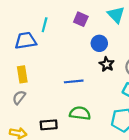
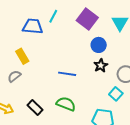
purple square: (81, 19) -> (87, 19), size x1.5
yellow rectangle: (22, 74) -> (22, 56), turned -35
black rectangle: (49, 125) -> (35, 108), turned 35

